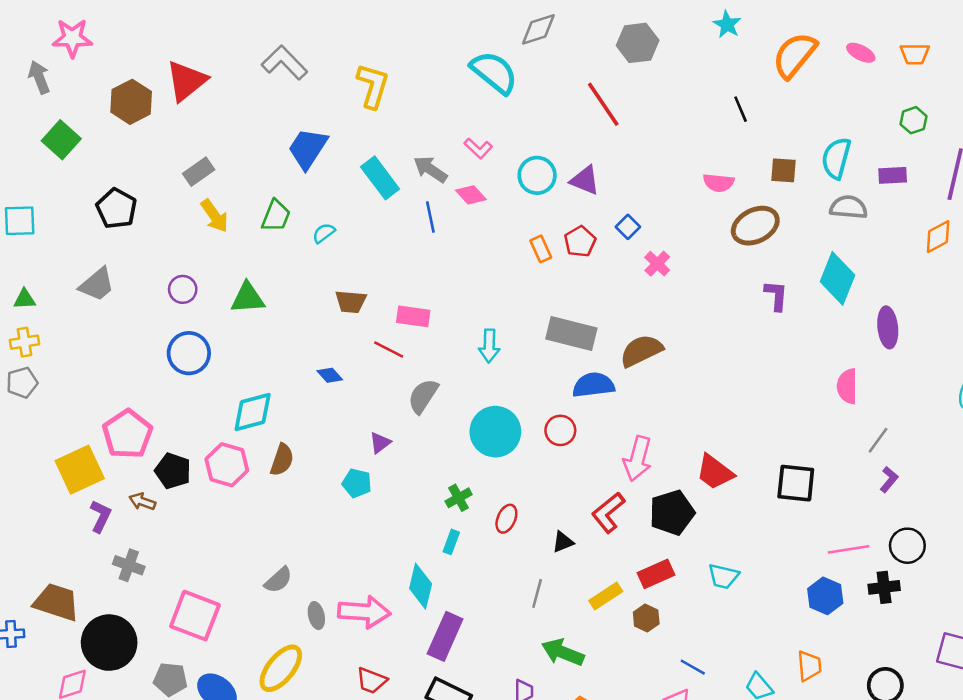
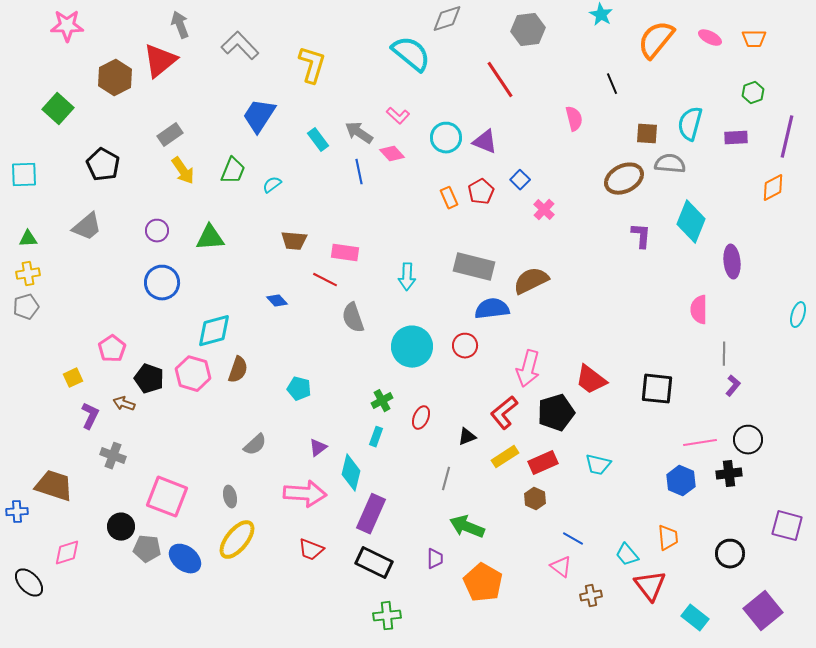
gray arrow: (39, 77) -> (180, 25), moved
cyan rectangle: (380, 178) -> (318, 140), size x0.7
pink semicircle: (719, 183) -> (574, 119), moved, turned -110
gray semicircle: (849, 207) -> (670, 164), moved
gray semicircle: (423, 396) -> (353, 318), turned -52
pink pentagon: (128, 434) -> (112, 349), size x0.7
gray line: (878, 440) -> (724, 354), turned -35
purple triangle: (380, 443) -> (318, 448), moved
yellow square: (80, 470) -> (73, 378), size x0.5
gray semicircle: (278, 580) -> (255, 445), moved
yellow rectangle: (606, 596) -> (505, 457), moved
gray ellipse: (316, 616) -> (230, 497), moved
black circle: (109, 643) -> (121, 527), moved, size x0.6

